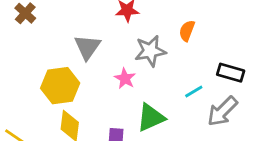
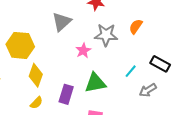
yellow hexagon: (60, 86) -> (20, 45), moved
cyan line: (194, 91) -> (131, 71), turned -32
gray arrow: (222, 111) -> (148, 90), size x0.7

